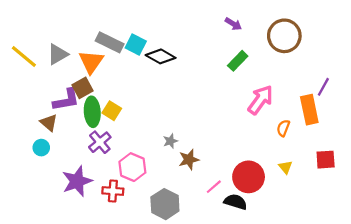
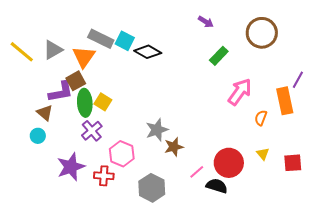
purple arrow: (233, 24) -> (206, 22), moved
gray star: (170, 141) -> (157, 130), size x1.6
red square: (326, 160) -> (293, 163), moved

